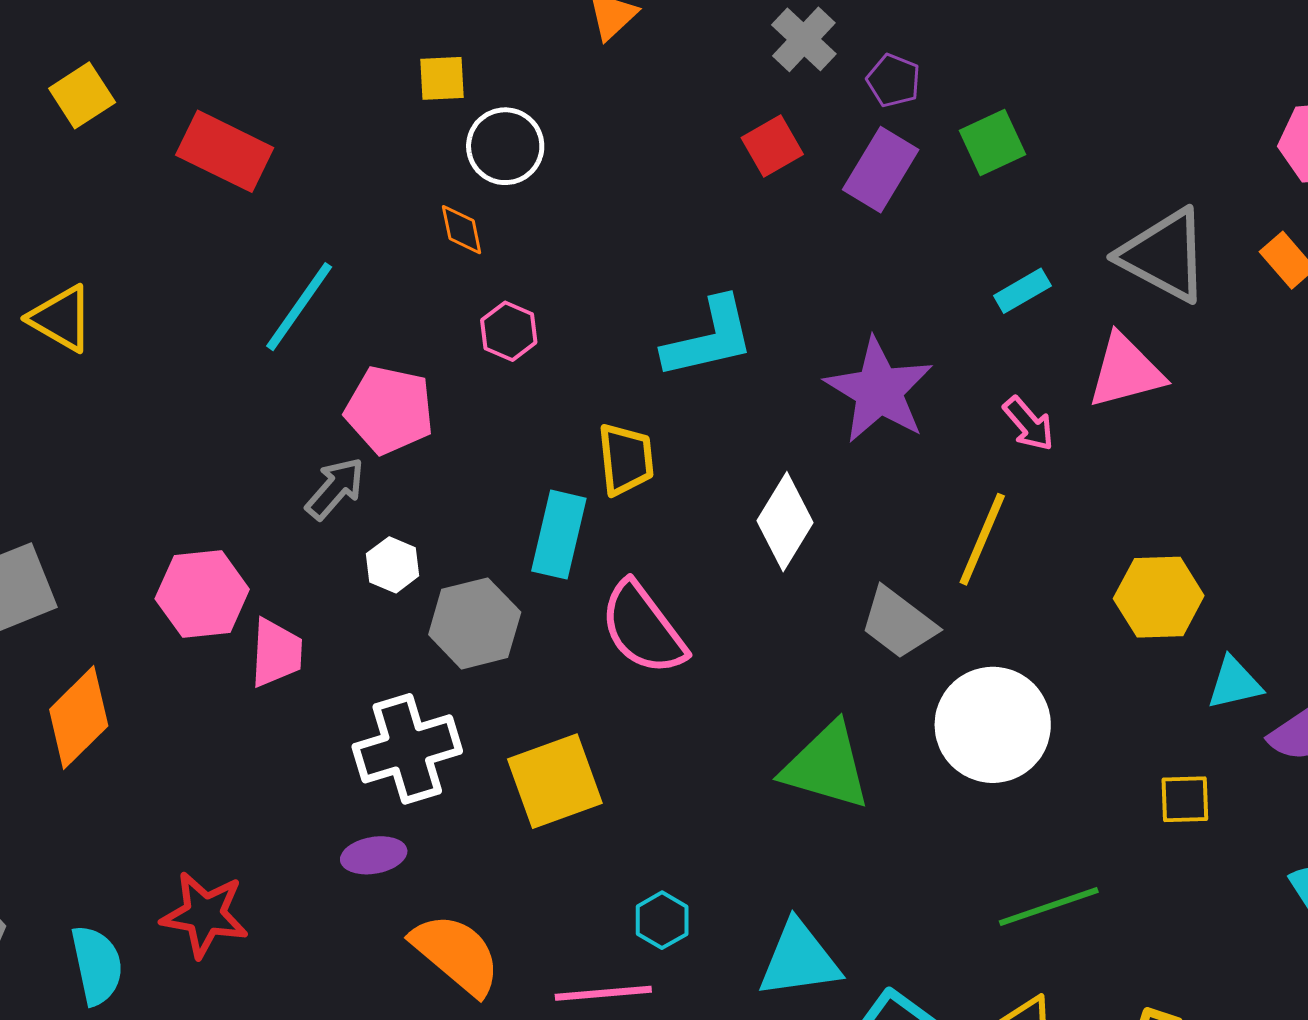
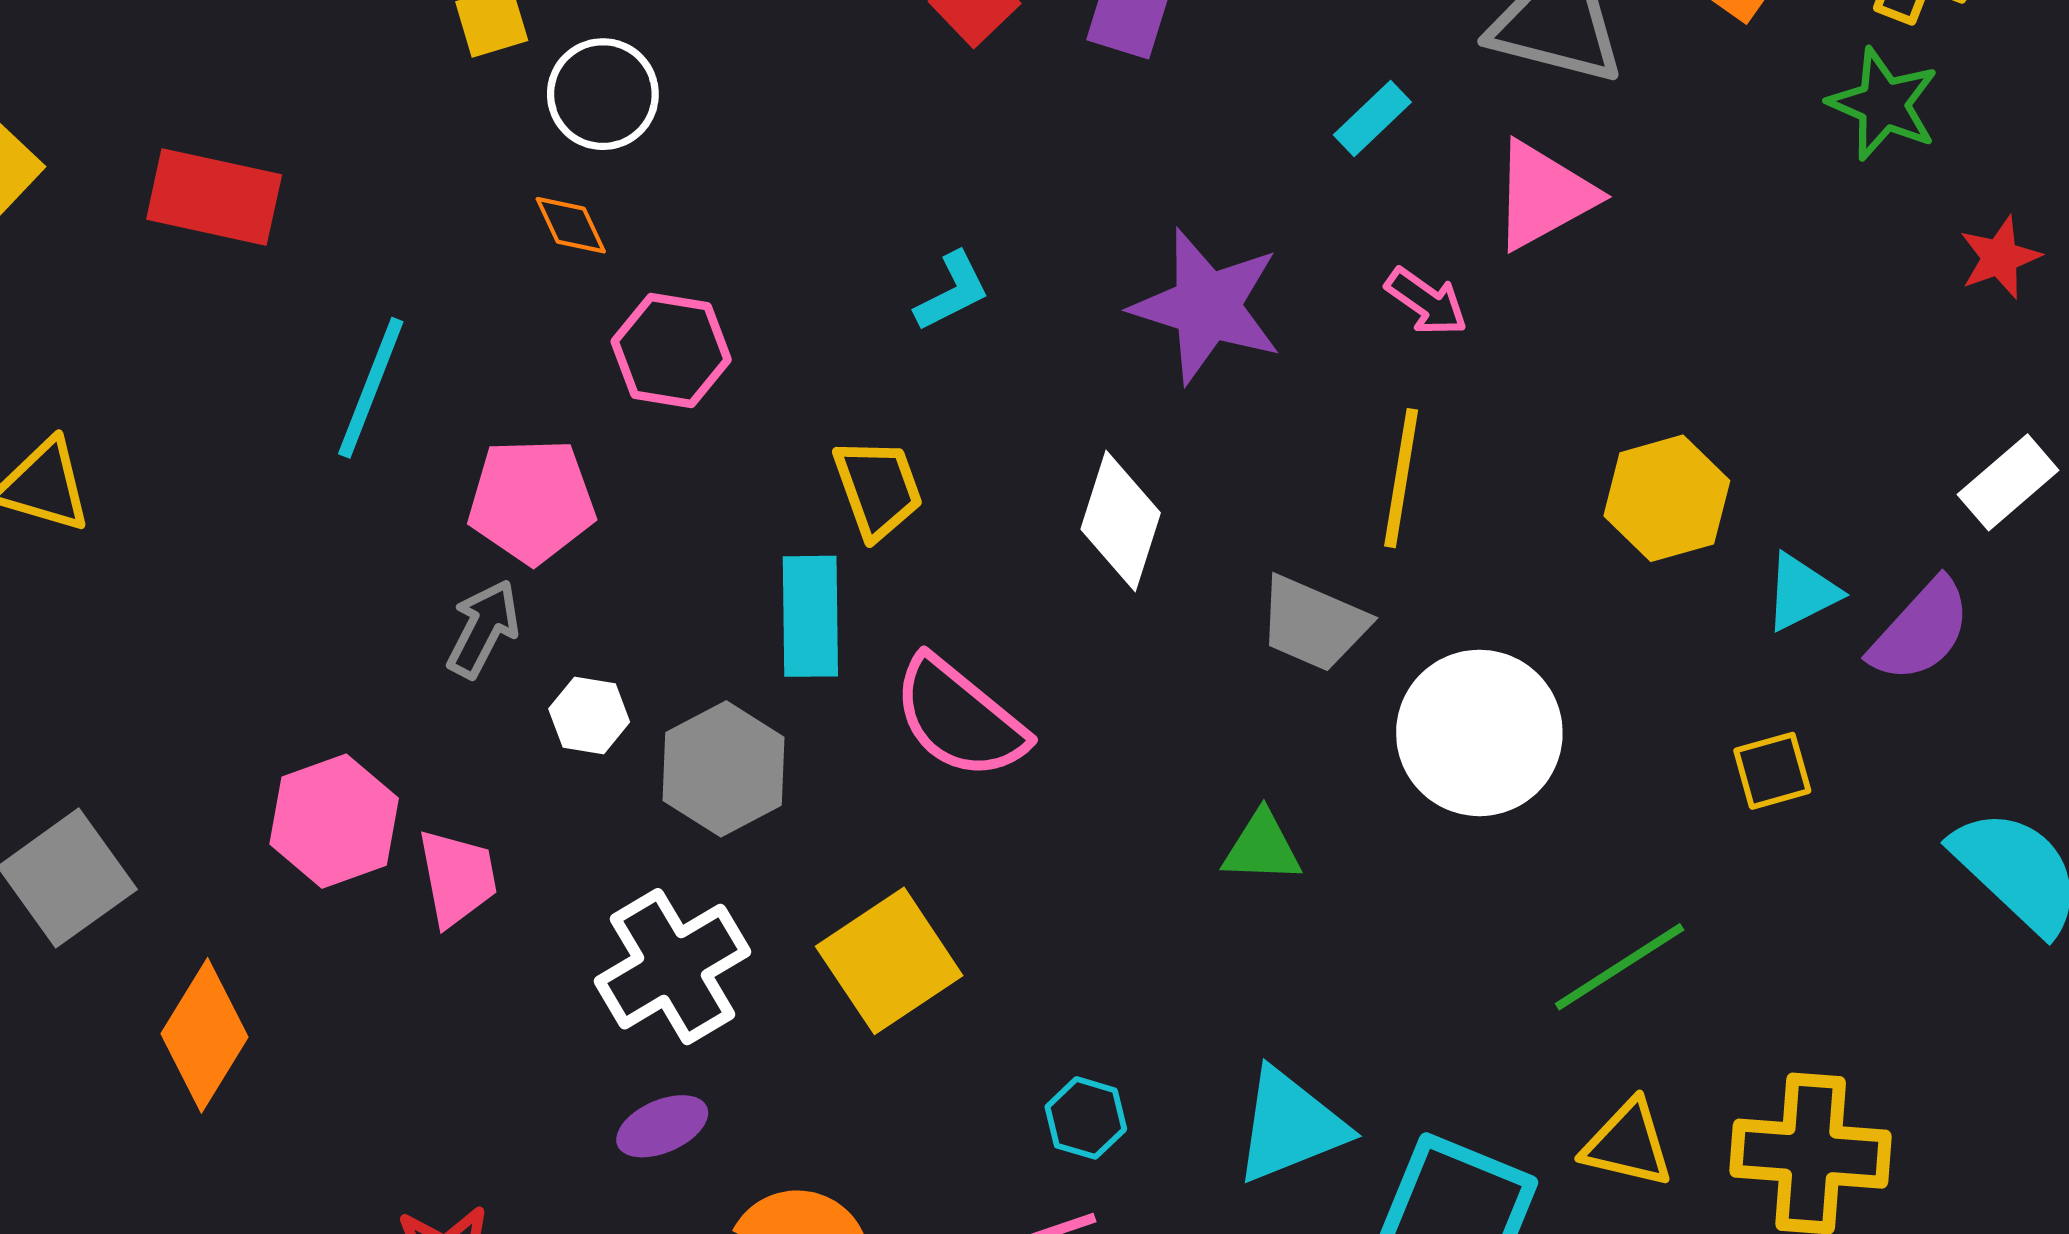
pink hexagon: (509, 331) -> (671, 350), size x1.4
cyan L-shape: (709, 338) -> (952, 292), size x0.6
green triangle: (826, 766) -> (1262, 847), size x0.6

